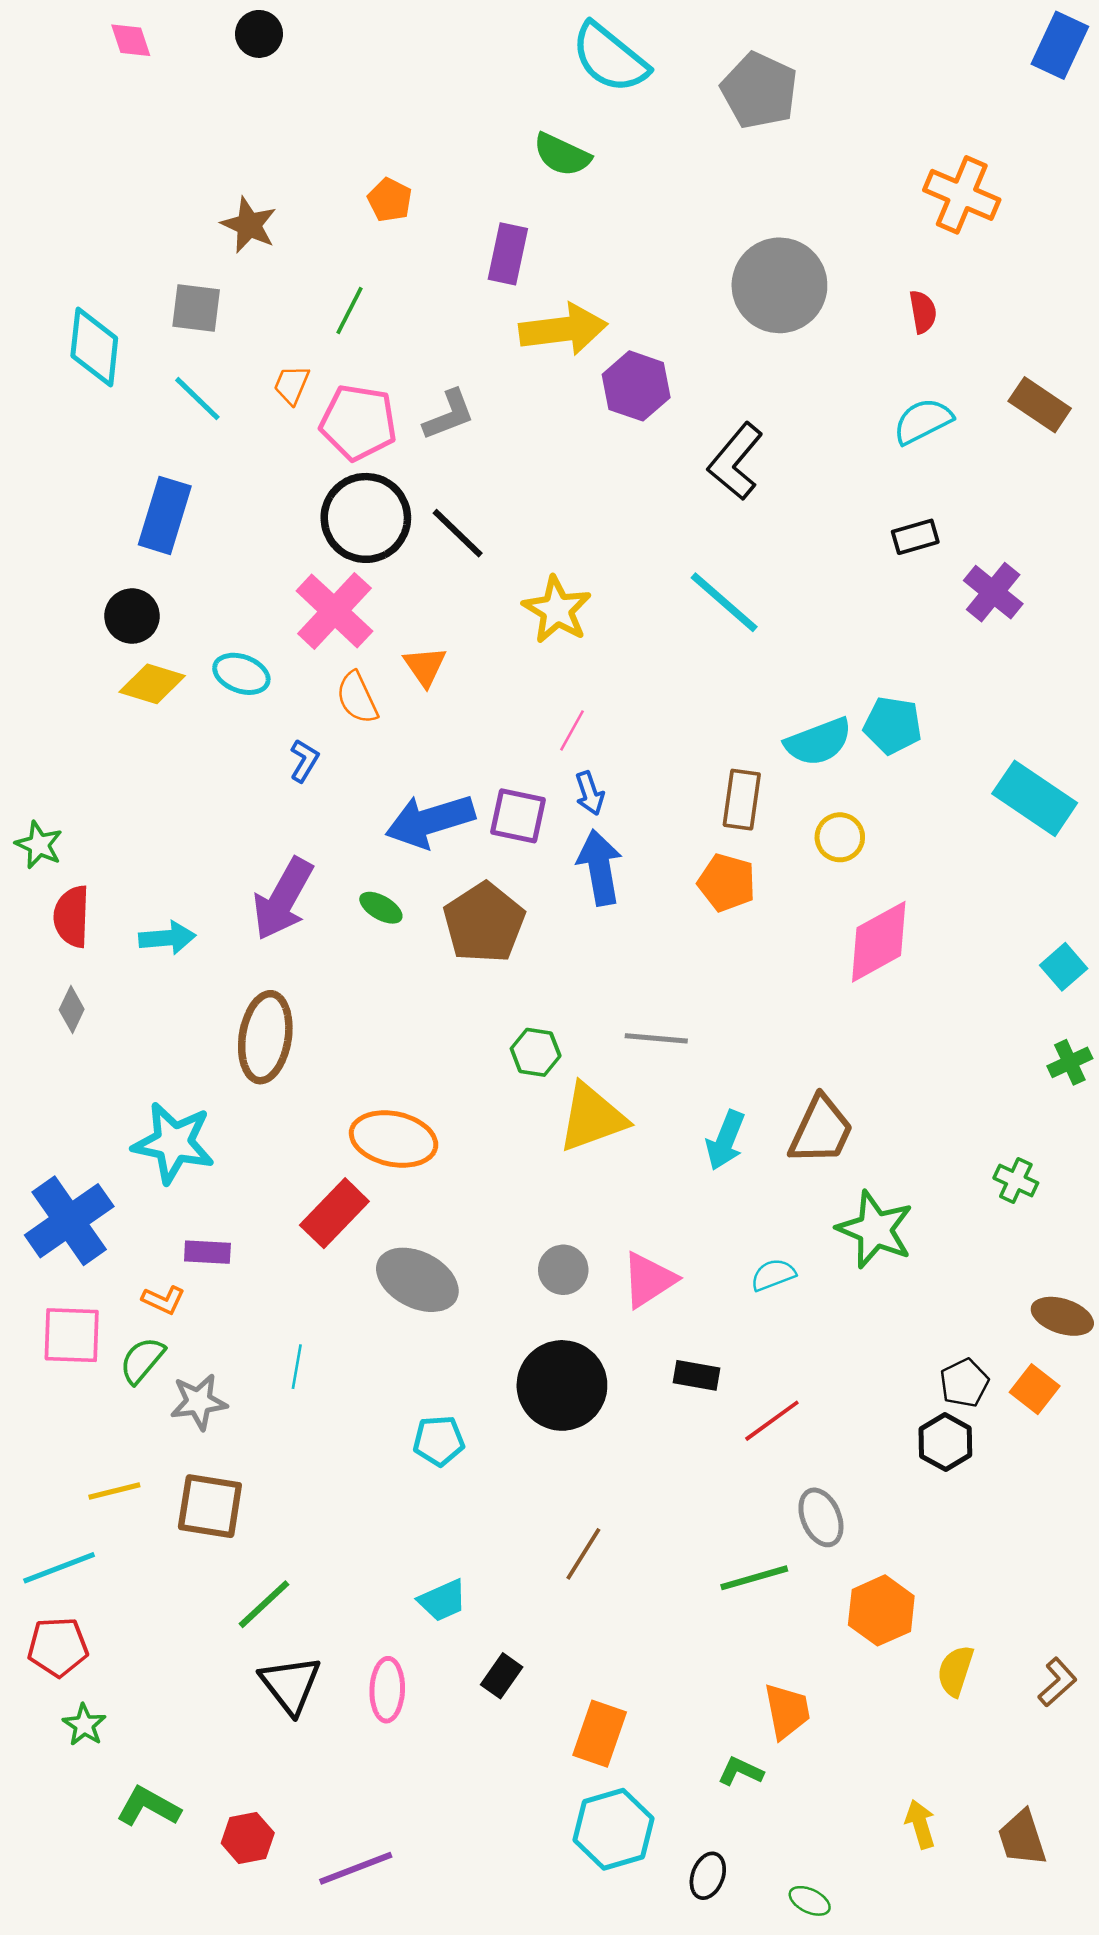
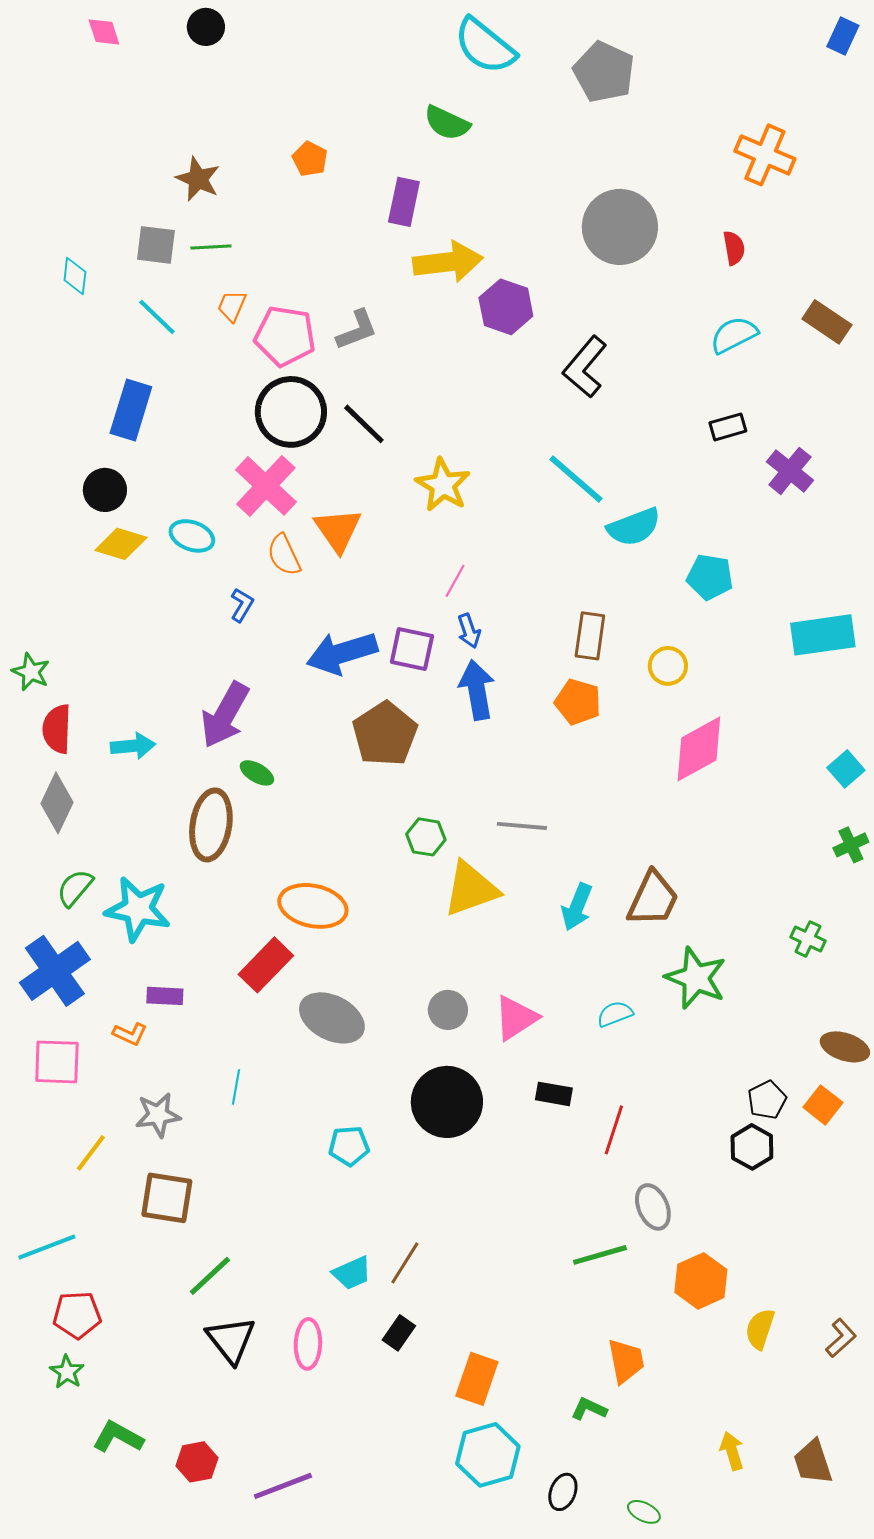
blue rectangle: (1060, 45) -> (843, 36), size x0.7
green line: (350, 311) -> (211, 247), moved, turned 60
cyan diamond: (94, 347) -> (75, 276), size x0.6
orange triangle: (425, 666) -> (338, 530), size x1.4
cyan semicircle: (818, 742) -> (634, 527), moved
cyan rectangle: (1035, 798) -> (823, 635), turned -42
green ellipse: (381, 908) -> (257, 773), moved
gray diamond: (72, 1010) -> (57, 803), size x1.6
green semicircle: (142, 1360) -> (75, 888), moved
red line: (772, 1421) -> (614, 1130), turned -36
yellow line: (114, 1491) -> (91, 1153), moved, turned -39
brown line: (583, 1554) -> (405, 1263), moved
red pentagon: (58, 1647) -> (77, 1315), moved

